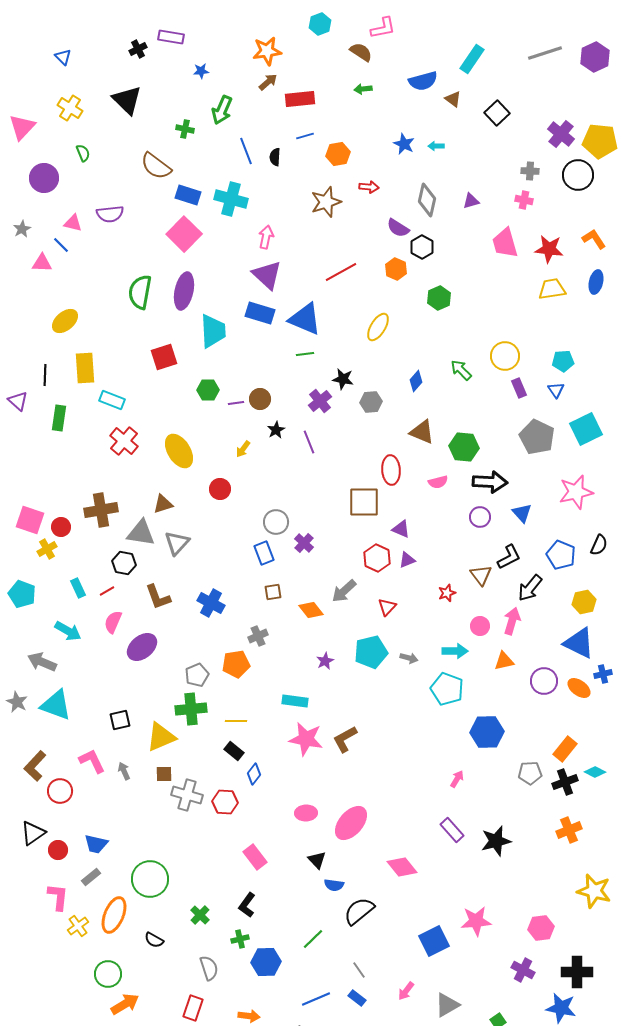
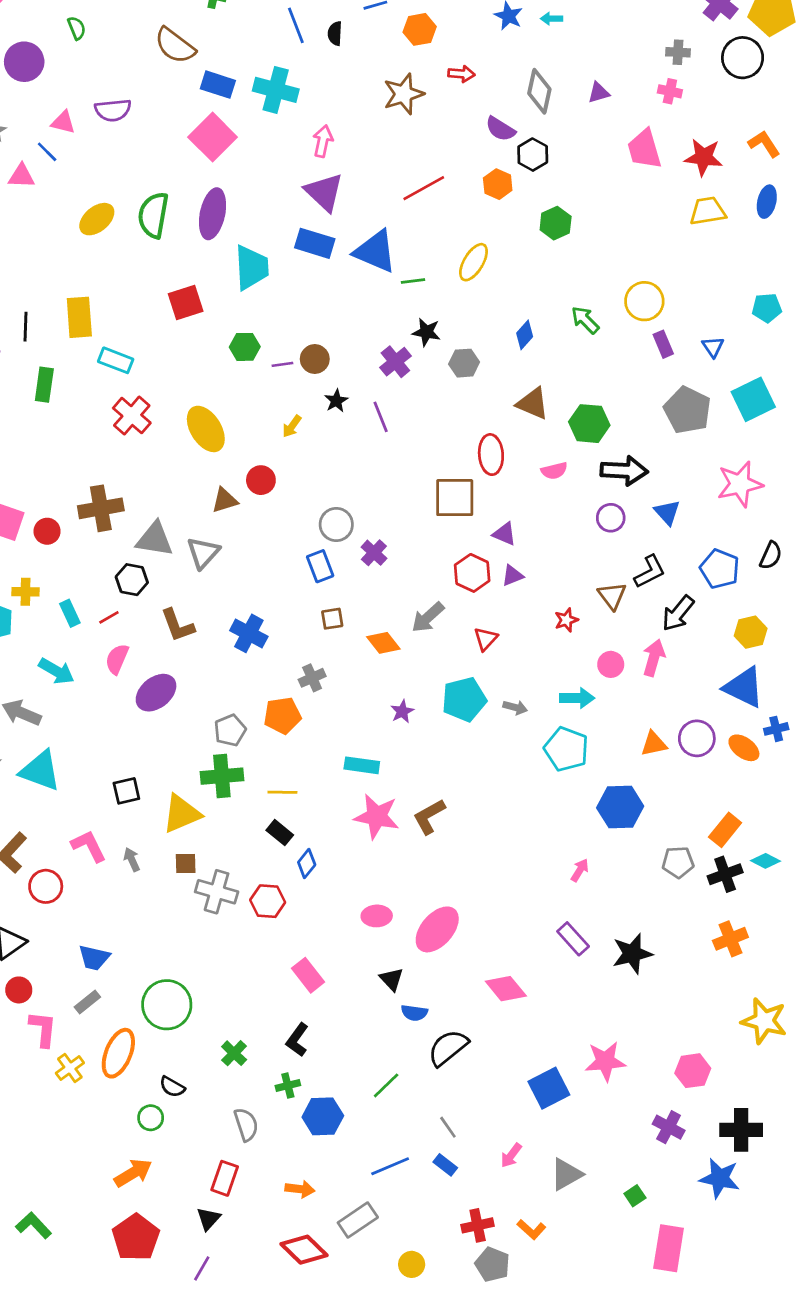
yellow ellipse: (65, 321) -> (97, 219), moved
green line: (305, 354) -> (413, 281), moved
cyan pentagon: (563, 361) -> (767, 308), moved
brown triangle: (163, 504) -> (225, 500), moved
yellow cross: (47, 549) -> (26, 592), moved, turned 30
orange triangle: (504, 661) -> (654, 744), moved
red circle: (58, 850) -> (19, 990), moved
green circle: (108, 974) -> (151, 1118), moved, size x0.7

